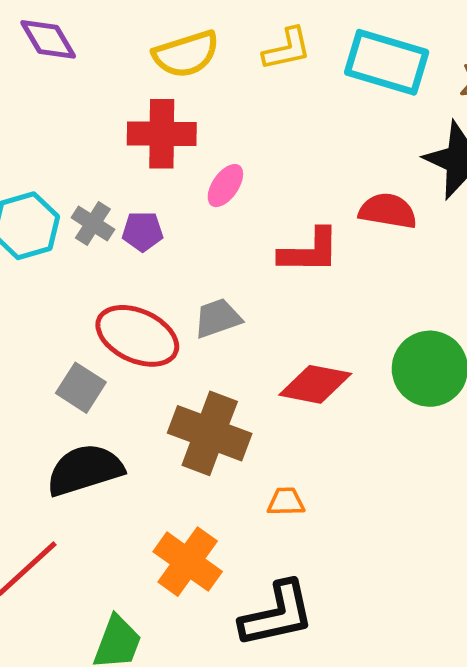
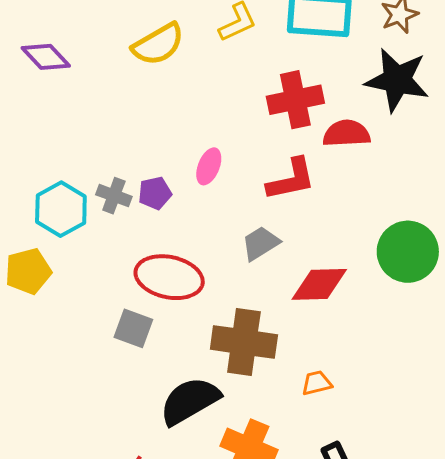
red cross: (162, 134) -> (295, 100), moved
pink ellipse: (225, 186) -> (209, 166), moved
gray trapezoid: (218, 318) -> (261, 243), moved
black semicircle: (85, 470) -> (190, 401), moved

